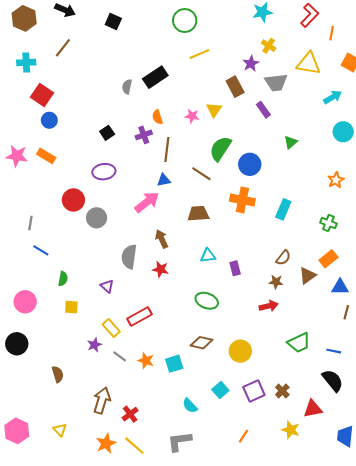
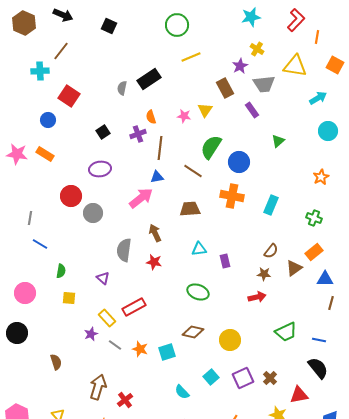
cyan cross: (26, 62) -> (40, 71), moved
red square: (42, 95) -> (69, 96), moved

